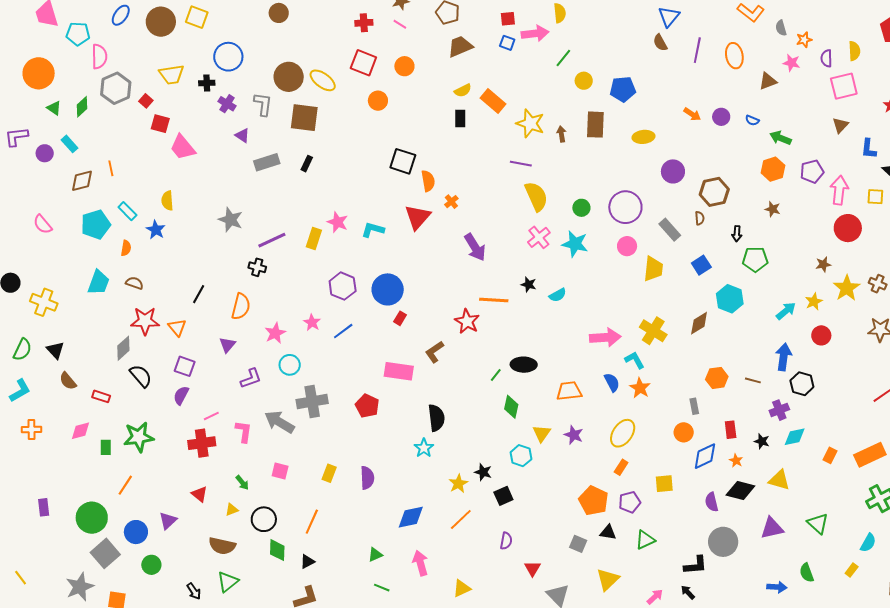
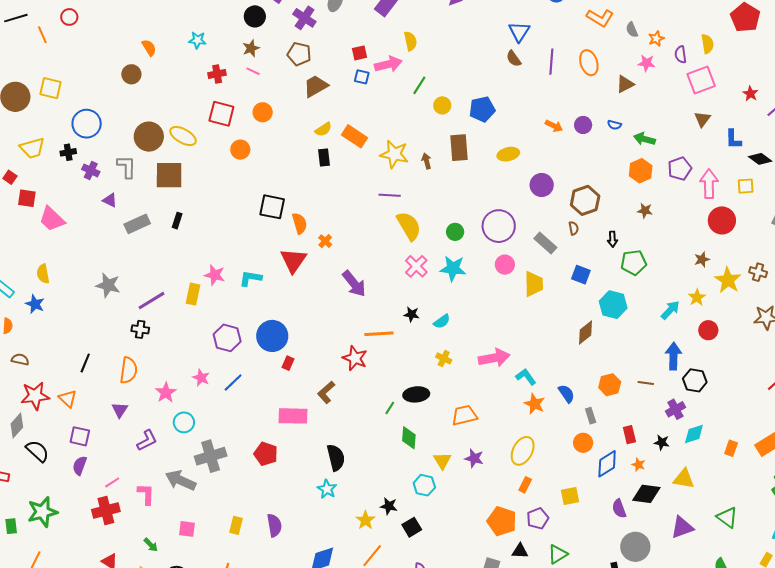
blue square: (701, 265) -> (581, 275), turned -30
yellow cross: (653, 331) -> (444, 358), moved, size x0.6
blue semicircle: (612, 382) -> (566, 394), moved

